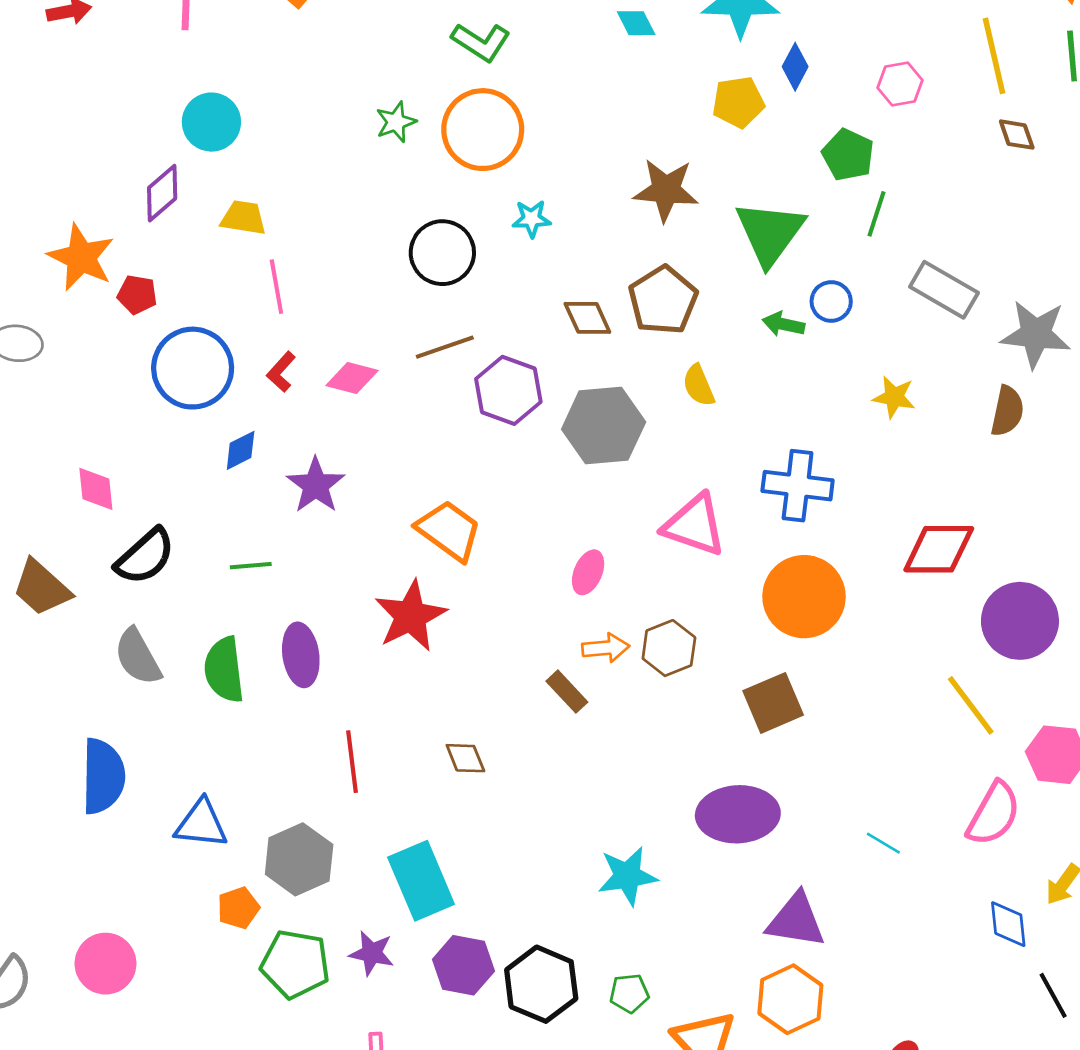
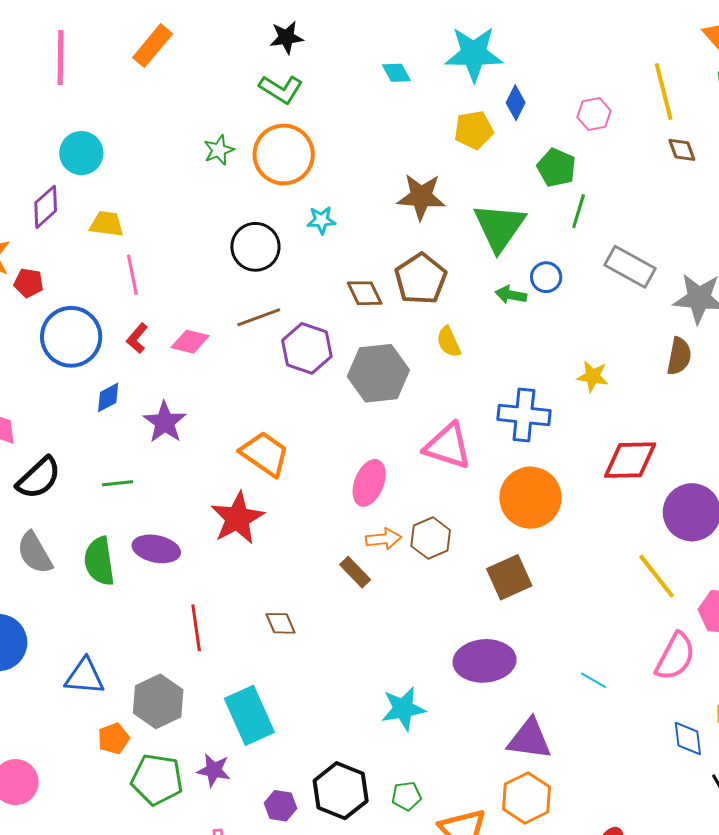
yellow star: (894, 397) -> (593, 376), moved
pink ellipse: (588, 572) -> (369, 483), size x1.4
purple ellipse: (301, 655) -> (156, 549), turned -69
purple hexagon: (463, 965) -> (280, 806), moved, size x0.7

